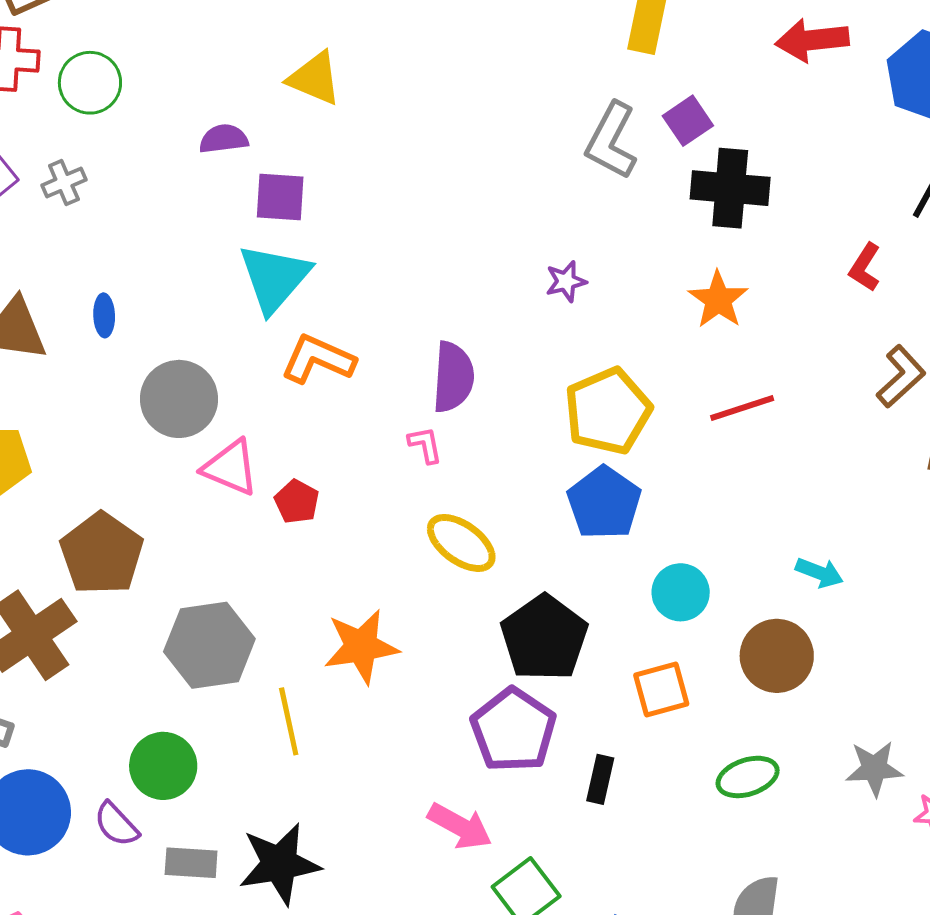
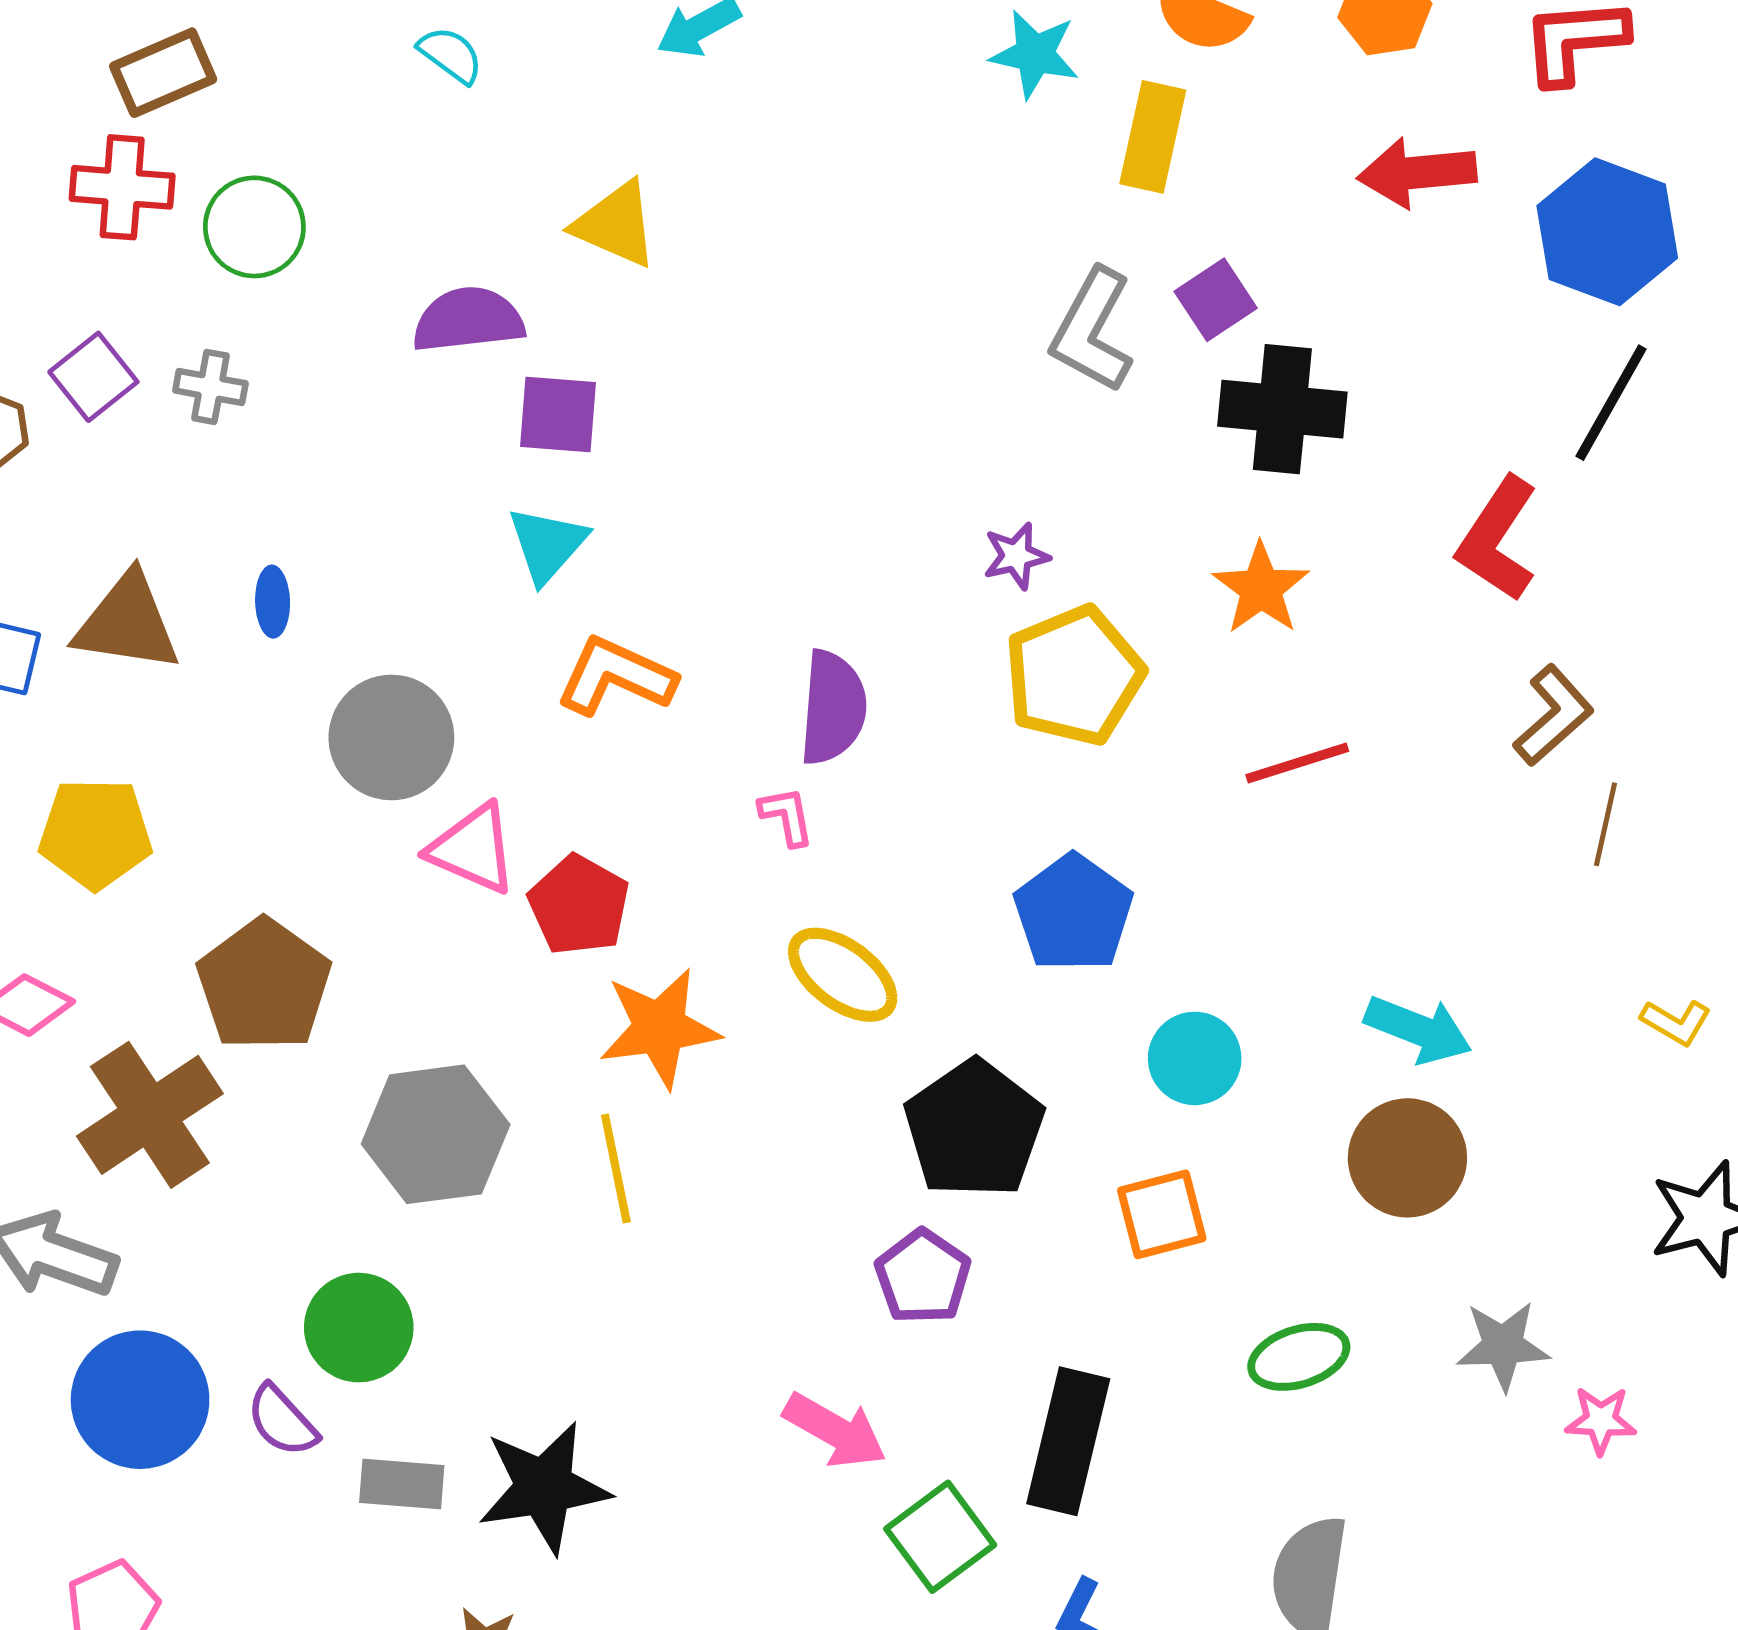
purple semicircle: (224, 139) -> (468, 320), size x1.4
gray cross: (64, 182) -> (210, 387), turned 33
red L-shape: (865, 267) -> (1498, 539), size x1.6
cyan triangle: (274, 278) -> (547, 544), size x0.7
yellow pentagon: (608, 411) -> (1074, 676), moved
red pentagon: (297, 502) -> (579, 905), size x1.4
cyan arrow: (819, 573) -> (1418, 1030), size x1.4
orange star: (361, 646) -> (660, 1028), moved
brown circle: (777, 656) -> (1407, 1158), moved
yellow line: (289, 721) -> (616, 1169), moved
purple pentagon: (513, 730) -> (923, 1277), size x0.7
black rectangle: (600, 779) -> (1068, 1441), moved, size x1.8

